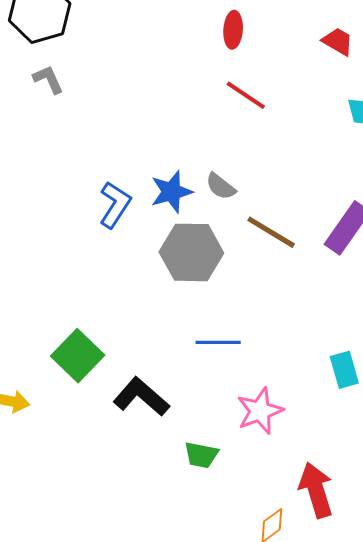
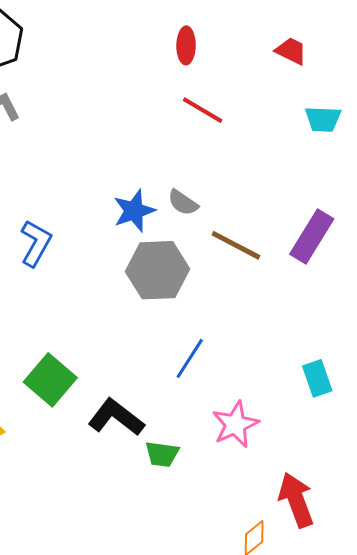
blue L-shape: (115, 205) -> (36, 243), moved
blue line: (218, 342) -> (190, 358), turned -54
green trapezoid: (201, 455) -> (162, 454), moved

